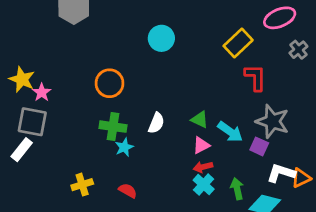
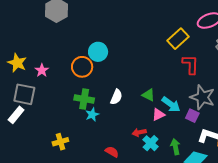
cyan circle: (161, 38) -> (98, 52), moved
pink star: (42, 92) -> (42, 70), moved
pink triangle: (201, 145) -> (158, 115), moved
red arrow: (203, 167) -> (139, 132), moved
red semicircle: (128, 191) -> (112, 152), moved

